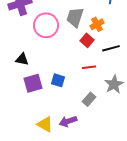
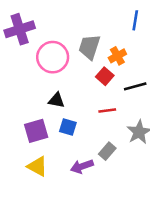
black triangle: (22, 59) -> (56, 100), moved
purple arrow: (68, 121) -> (82, 166), moved
yellow triangle: (45, 124) -> (37, 166), moved

